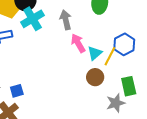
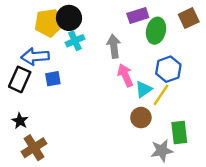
cyan cross: (33, 19) -> (75, 41), size x0.7
blue hexagon: (124, 44) -> (168, 69), moved
blue square: (17, 91) -> (53, 79), moved

